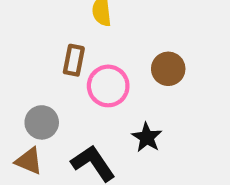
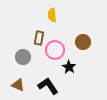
gray circle: (42, 122) -> (23, 57), moved
black star: (147, 137) -> (69, 67), moved

